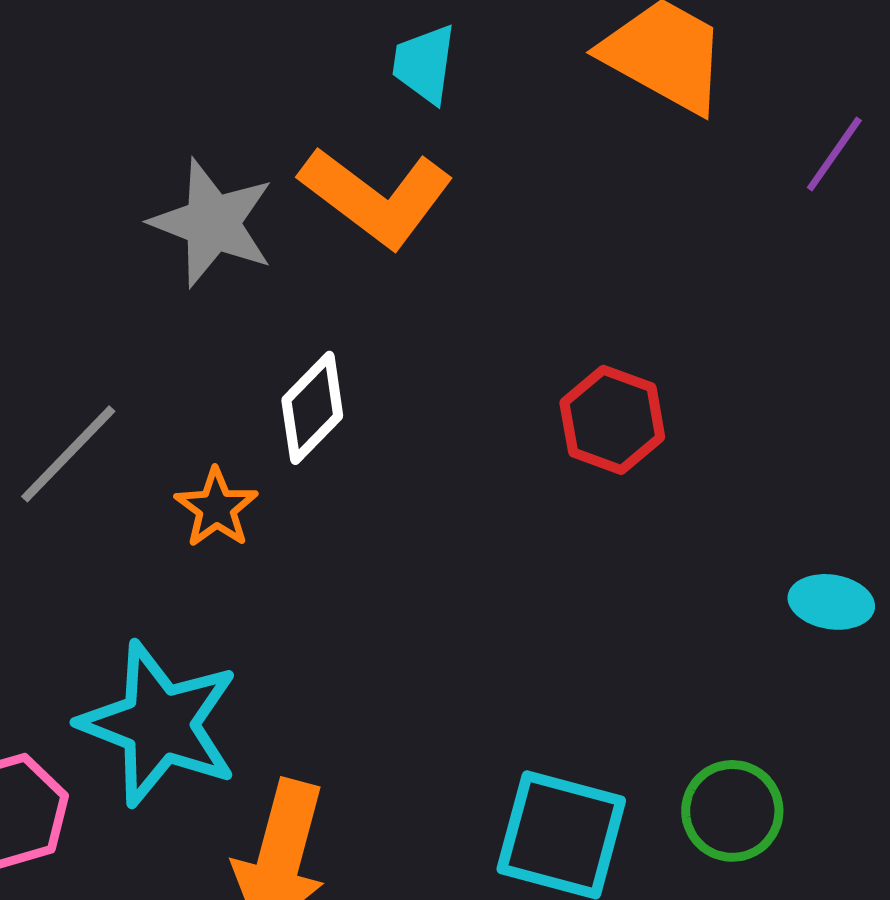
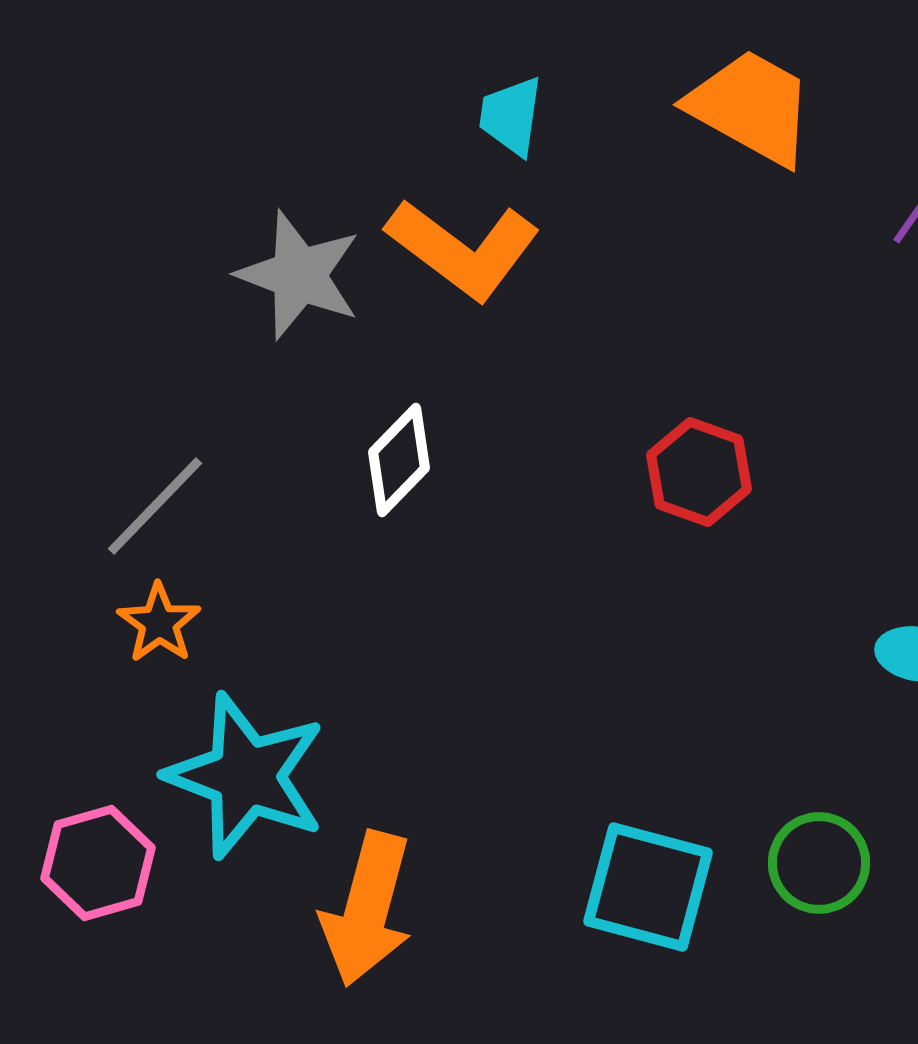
orange star: (216, 508) -> (159, 623), moved

